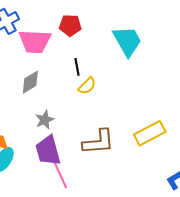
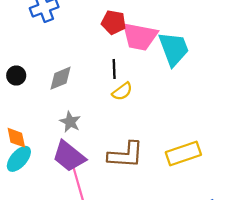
pink trapezoid: (35, 41) -> (140, 37), moved
gray star: (45, 120) -> (70, 122), turned -30
purple trapezoid: (48, 151) -> (69, 156), turned -44

